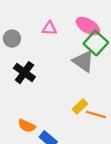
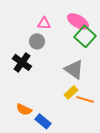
gray circle: (12, 39) -> (37, 41), moved
gray triangle: (83, 61) -> (74, 69), moved

